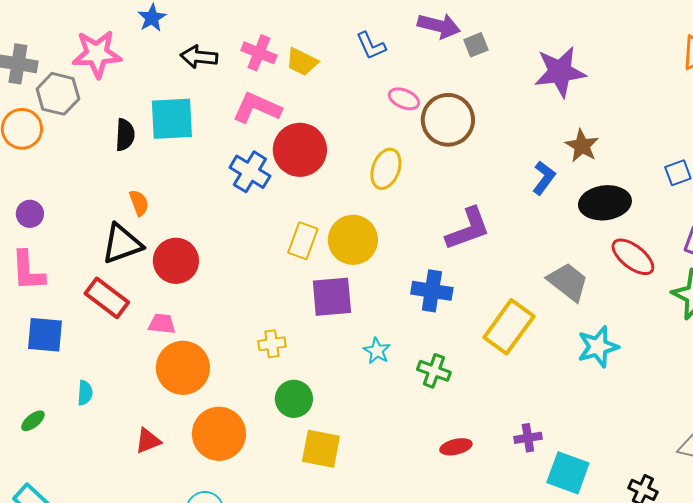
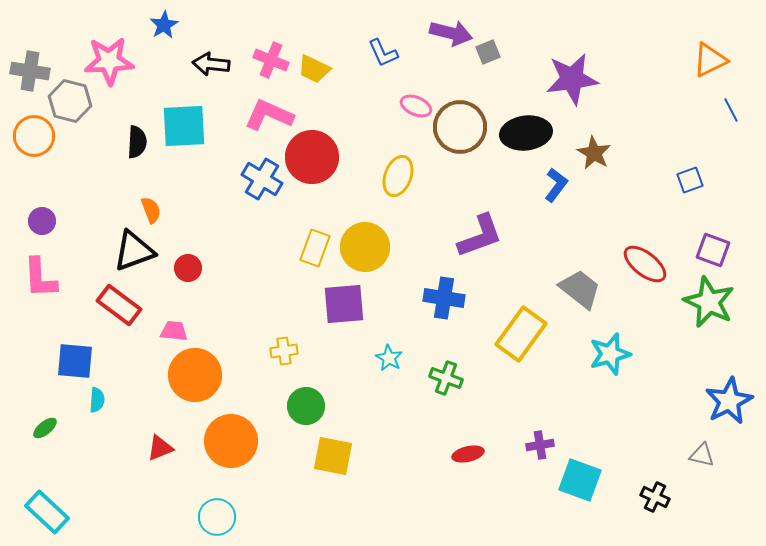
black ellipse: (605, 203) -> (526, 133), moved
red circle: (176, 261) -> (188, 268), size x0.6
blue square: (45, 335) -> (75, 361), moved

